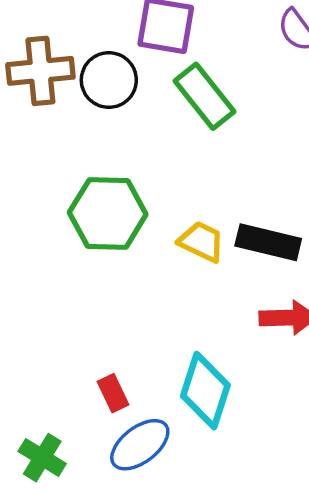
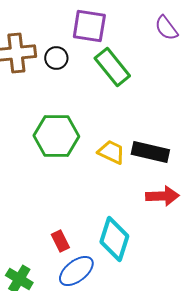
black circle: (109, 80) -> (56, 58), size x0.7

